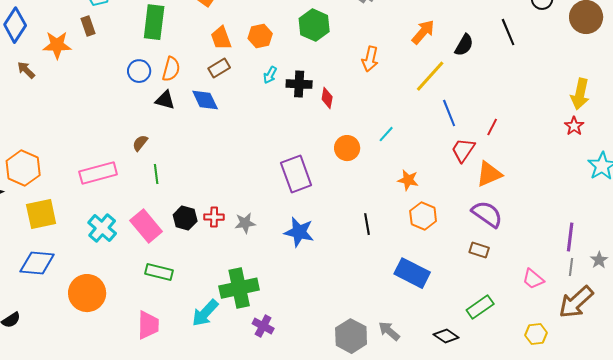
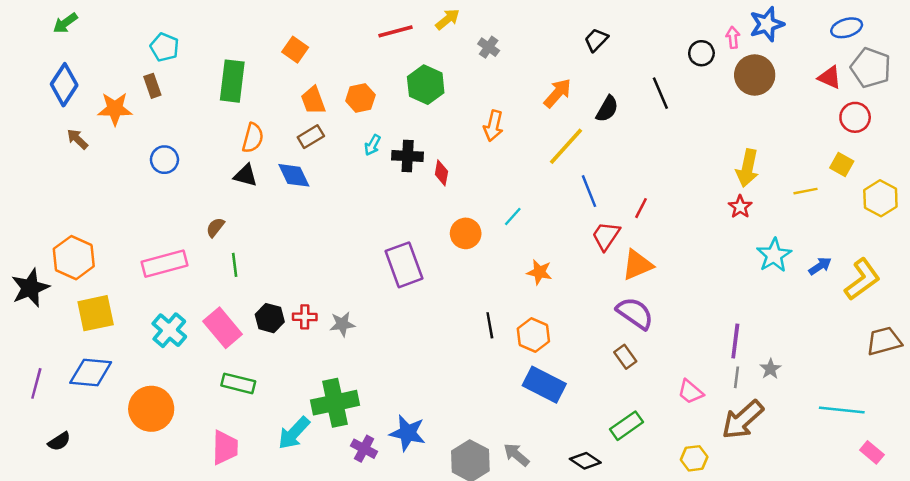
blue circle: (139, 71) -> (164, 160), moved
orange hexagon: (423, 216) -> (533, 335), moved
blue star: (299, 232) -> (408, 433), moved
brown rectangle: (479, 250) -> (625, 357), turned 36

